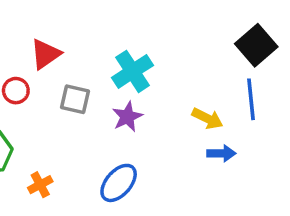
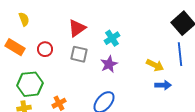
red triangle: (45, 54) -> (77, 28), moved
cyan cross: (133, 71) -> (112, 38), size x0.7

